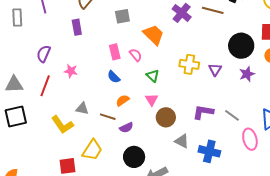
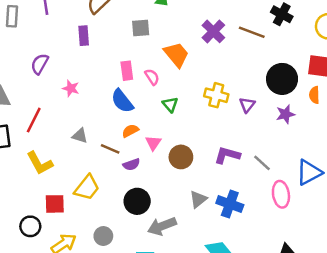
blue semicircle: (114, 77) -> (122, 101), size x1.5
red line: (45, 86) -> (34, 120), moved
pink triangle: (152, 100) -> (153, 143), moved
yellow L-shape: (62, 125) -> (40, 163), moved
gray triangle: (182, 141) -> (198, 199), moved, turned 49

